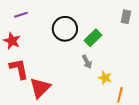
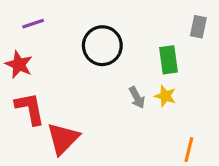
green rectangle: (93, 38) -> (168, 60), moved, turned -54
yellow star: (105, 78) -> (165, 96), moved

